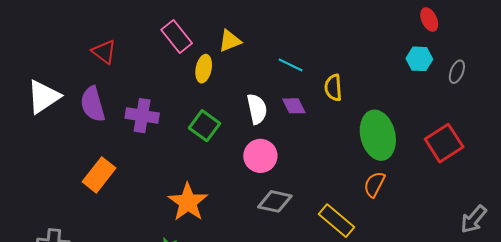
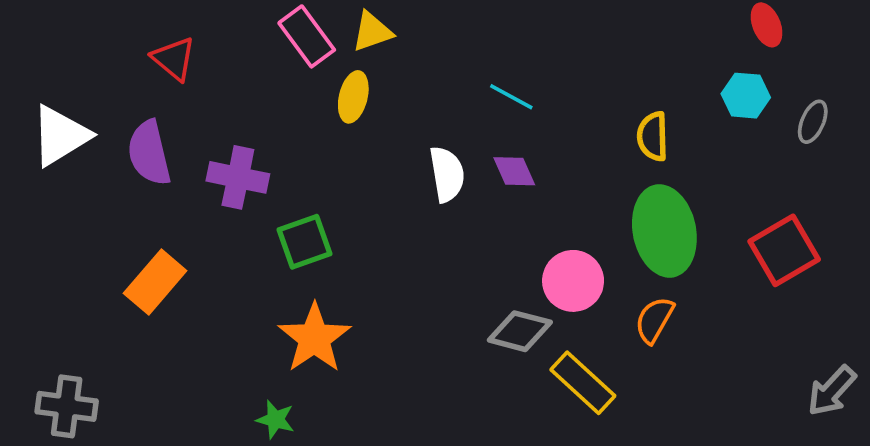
yellow triangle: (230, 41) -> (372, 32), moved
yellow semicircle: (333, 88) -> (653, 136), moved
green square: (204, 126) -> (305, 242), moved, turned 32
pink circle: (260, 156) -> (573, 281), moved
gray diamond: (275, 201) -> (520, 331), moved

